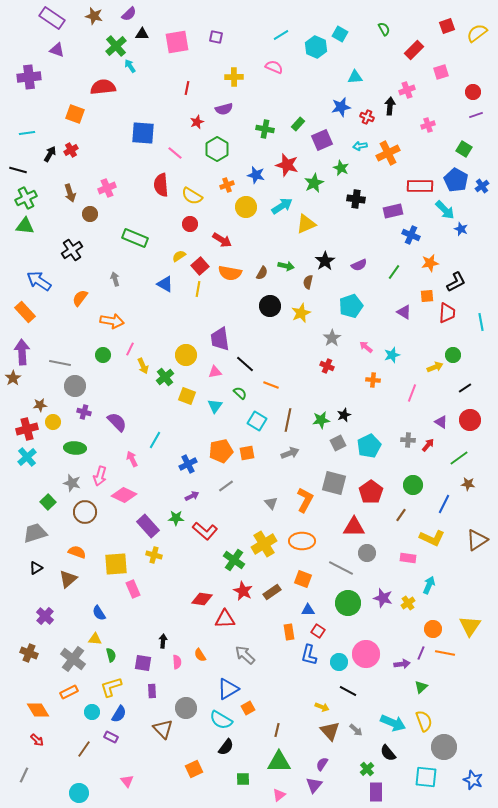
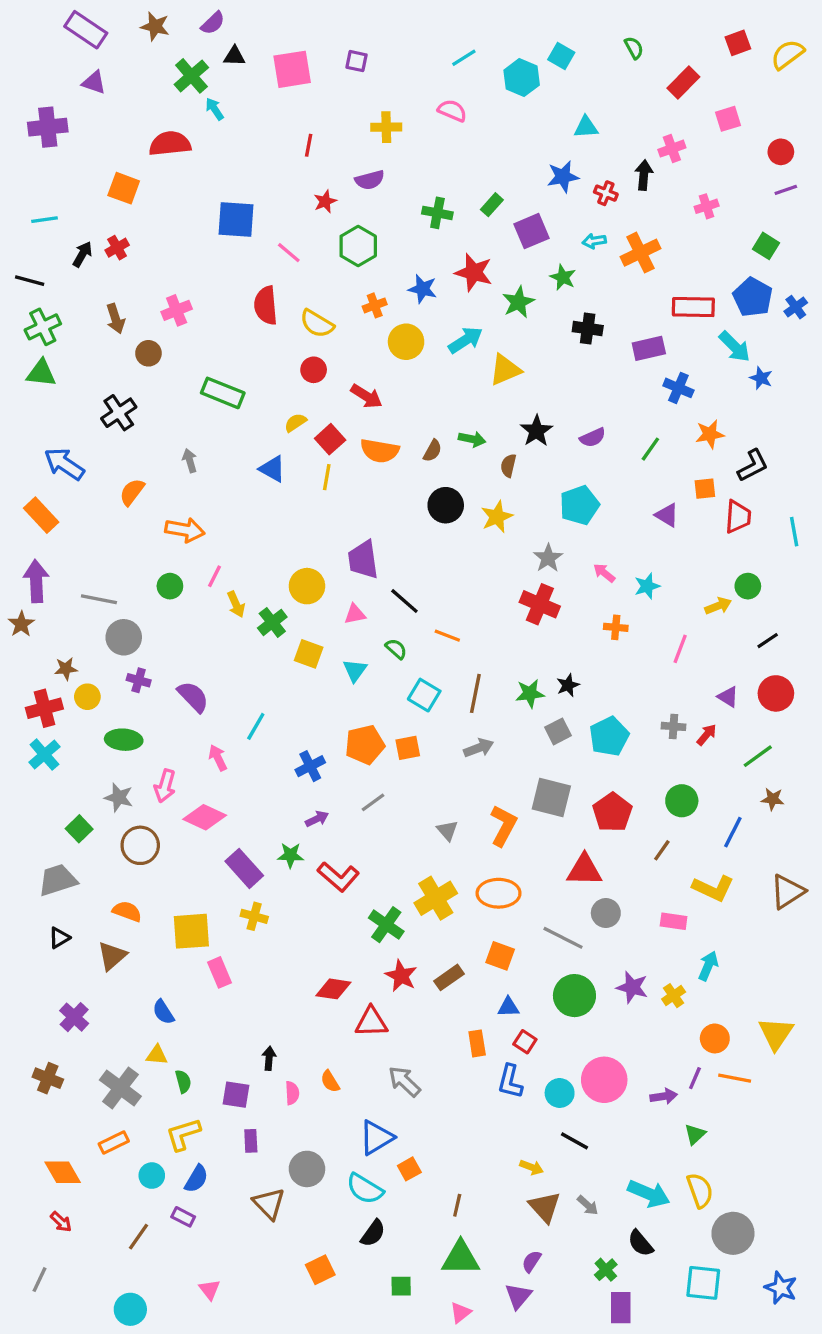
red cross: (327, 366) -> (540, 604), size x1.6

